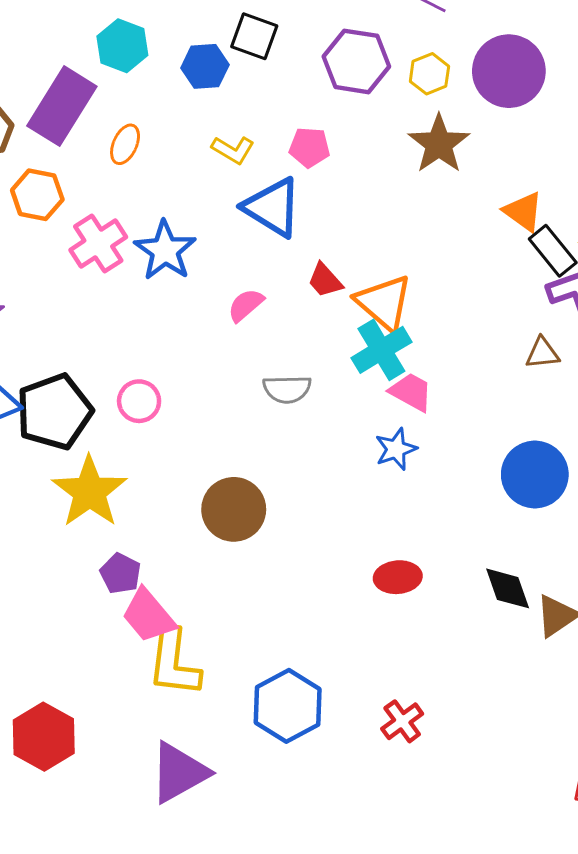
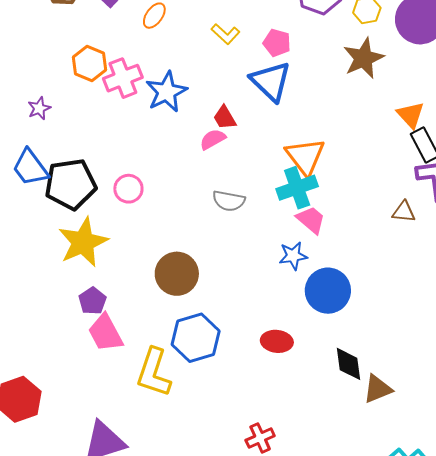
orange hexagon: (37, 195) -> (89, 64), moved
blue triangle: (273, 207) -> (271, 81), moved
red trapezoid: (325, 280) -> (225, 118), moved
blue circle: (535, 475) -> (328, 291), moved
yellow L-shape: (174, 662) -> (154, 373), moved
blue hexagon: (288, 706) -> (196, 338), moved

